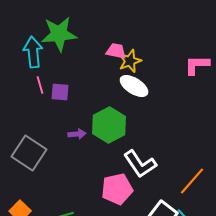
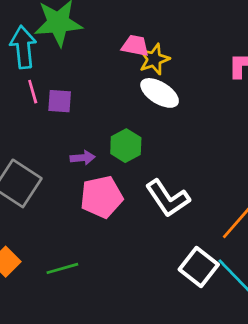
green hexagon: (109, 125) -> (126, 146), size x0.7
pink pentagon: (117, 189) -> (102, 197), moved

